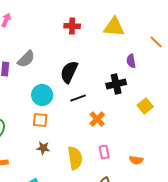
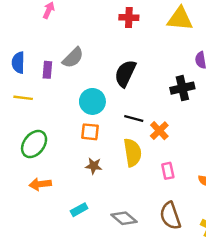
black line: (78, 98) -> (134, 118), moved, turned 35
yellow semicircle: (75, 158) -> (133, 153), moved

